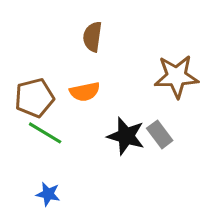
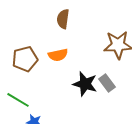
green line: (45, 133) -> (18, 100), moved

